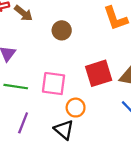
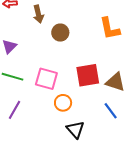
brown arrow: (23, 13) -> (38, 14), moved, turned 30
black triangle: (64, 130) -> (75, 130), moved

